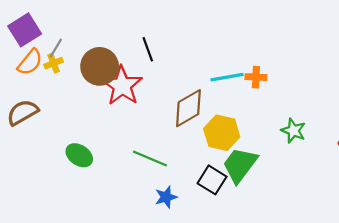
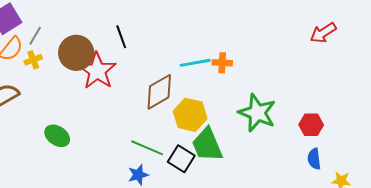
yellow cross: (54, 63) -> (33, 60), moved
green star: (293, 131) -> (257, 113), size x1.6
green line: (150, 158) -> (147, 148), moved
green trapezoid: (240, 165) -> (207, 145), turned -60

